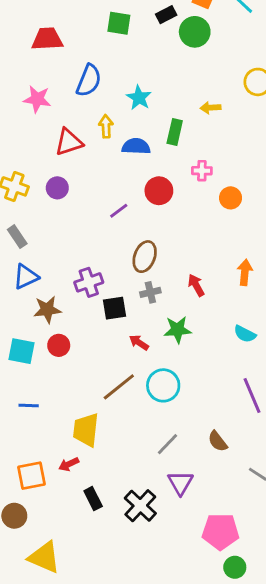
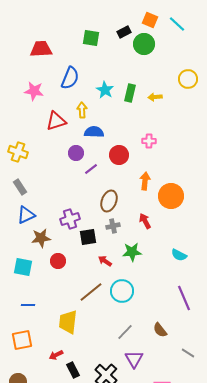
green rectangle: (175, 132) -> (130, 93), moved
blue semicircle: (136, 146) -> (94, 132), moved
purple circle: (57, 188) -> (76, 153), moved
orange circle: (231, 198) -> (171, 196), moved, size x1.6
orange arrow: (245, 272) -> (145, 181), moved
red circle: (59, 345) -> (58, 261), moved
red arrow: (69, 464) -> (56, 355), moved
orange square: (32, 476) -> (22, 340), moved

